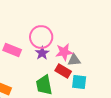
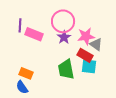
gray triangle: (74, 60) -> (96, 44), turned 40
cyan square: (79, 82) -> (89, 66), moved

